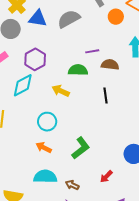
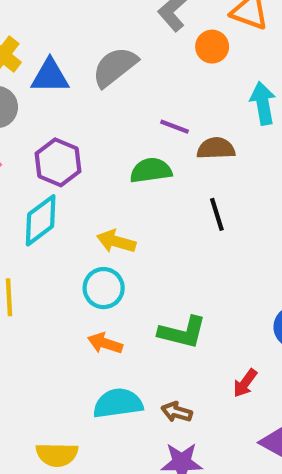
purple line: (92, 51) -> (174, 127), turned 40
yellow arrow: (61, 91) -> (116, 241), moved
green L-shape: (81, 148) -> (182, 332), turned 60

